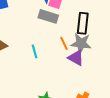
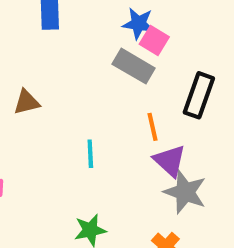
gray star: (81, 43) -> (185, 192), moved
cyan line: (34, 51) -> (90, 154), moved

